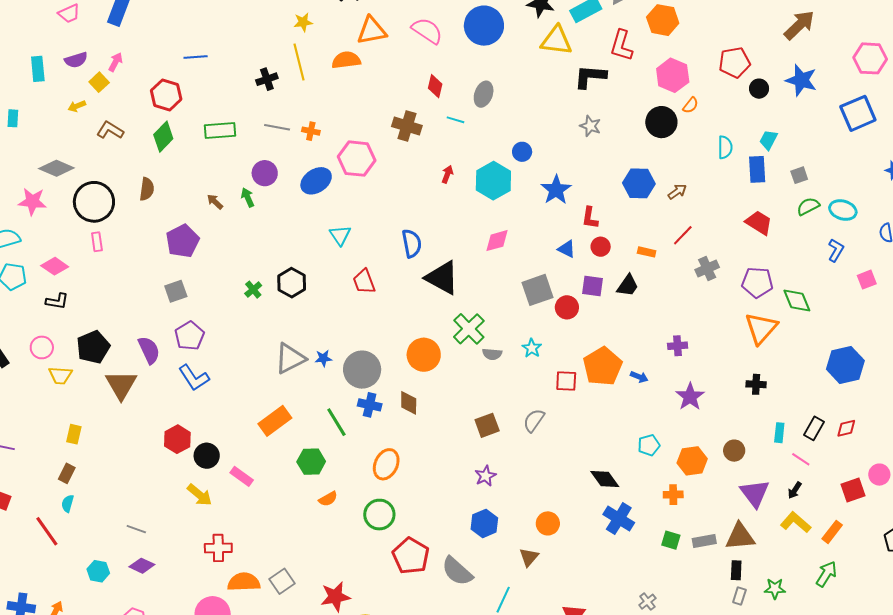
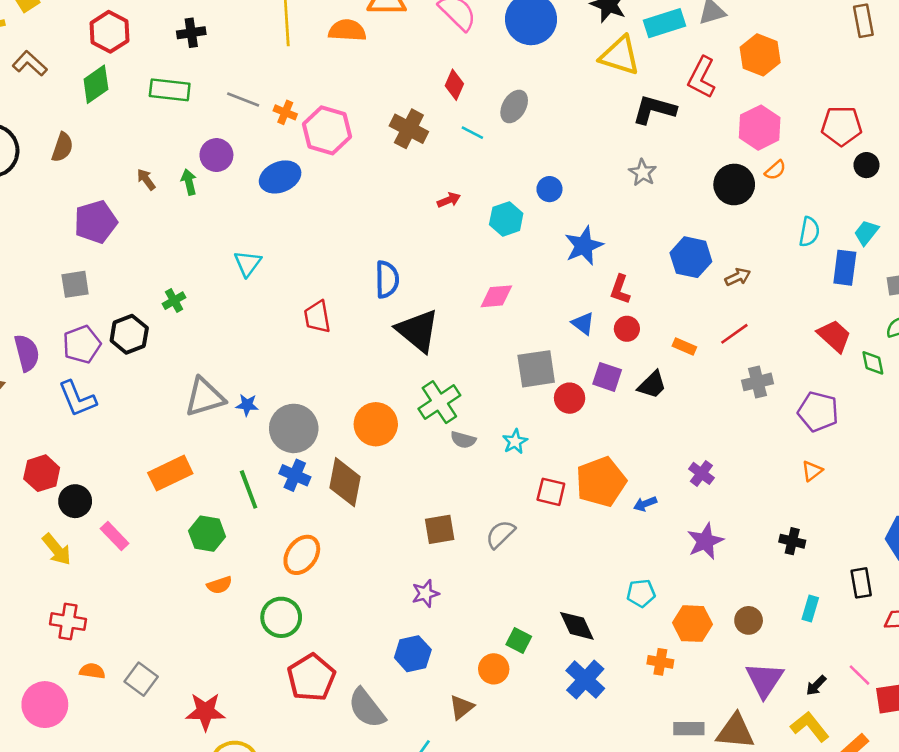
black cross: (267, 79) -> (191, 33), moved
pink hexagon: (357, 159) -> (327, 130), moved
red arrow: (447, 174) -> (449, 200), turned 36
cyan hexagon: (493, 181) -> (506, 219), size x0.7
cyan triangle: (340, 235) -> (248, 263), moved
black hexagon: (292, 283) -> (129, 334), moved
green diamond: (797, 300) -> (873, 363), moved, size x0.7
orange triangle: (761, 328) -> (812, 471), size x0.5
purple cross: (678, 346) -> (701, 473), turned 30
blue arrow: (639, 377) -> (645, 504), turned 126
brown diamond: (409, 403) -> (345, 482), size x1.5
black rectangle: (814, 428) -> (861, 583), moved, turned -50
pink line: (801, 459) -> (860, 675), moved
green square: (671, 540) -> (519, 641), moved
gray square: (282, 581) -> (141, 679), turned -30
orange semicircle: (244, 582) -> (92, 671), size x0.6

